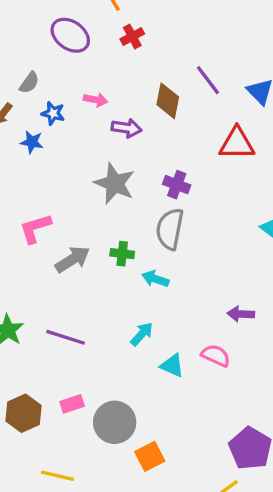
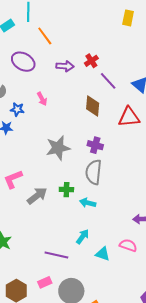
red cross: (132, 36) -> (91, 61), moved
pink arrow: (96, 100) -> (42, 99), turned 56
brown diamond: (168, 101) -> (93, 106), moved
purple arrow: (127, 128) -> (65, 66), moved
gray star: (115, 183) -> (58, 148), turned -30
purple line: (66, 337) -> (56, 255), moved

